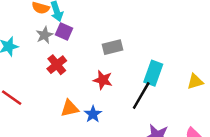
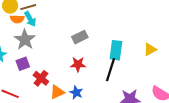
purple square: (64, 31) -> (23, 64), moved, turned -32
gray star: (44, 35) -> (25, 39), size x1.5
red cross: (57, 65) -> (41, 78), moved

